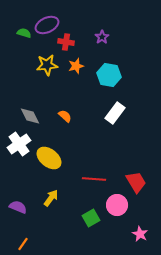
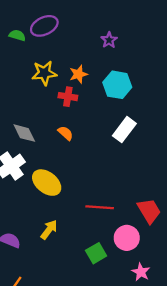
red cross: (66, 42) -> (68, 97), moved
pink star: (140, 234) -> (141, 272), moved

